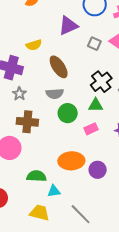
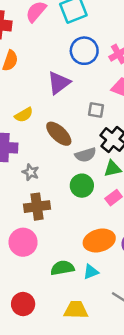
gray square: (94, 44) -> (96, 110), moved
gray star: (19, 94) -> (31, 172), moved
gray semicircle: (55, 94) -> (86, 155), moved
cyan triangle: (54, 191) -> (91, 272), moved

